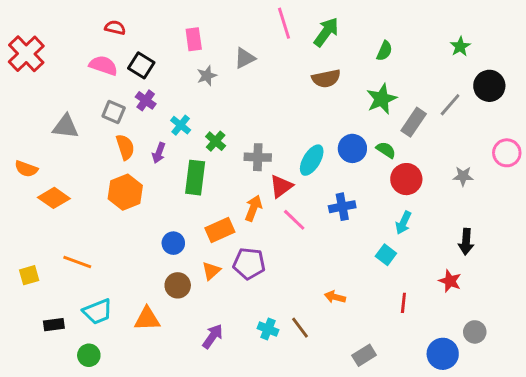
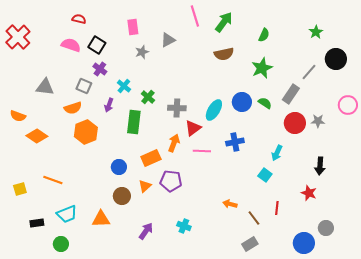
gray square: (114, 112) -> (84, 86), moved
gray rectangle: (414, 122) -> (291, 94), moved
orange semicircle: (125, 147) -> (73, 108), moved, turned 90
red circle: (406, 179) -> (295, 123), moved
pink line: (294, 220) -> (202, 151), turned -42
brown line: (300, 328) -> (254, 218), moved

